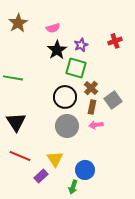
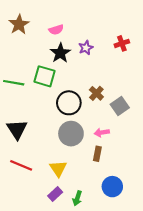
green square: (76, 68) -> (44, 76), moved
brown rectangle: (92, 107) -> (97, 154), moved
blue circle: (85, 170) -> (112, 187), moved
purple rectangle: (41, 176) -> (55, 194), moved

